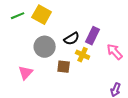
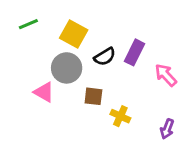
yellow square: (42, 15) -> (74, 34), moved
yellow cross: (83, 55) -> (120, 116), moved
pink triangle: (26, 73) -> (44, 92), moved, turned -42

